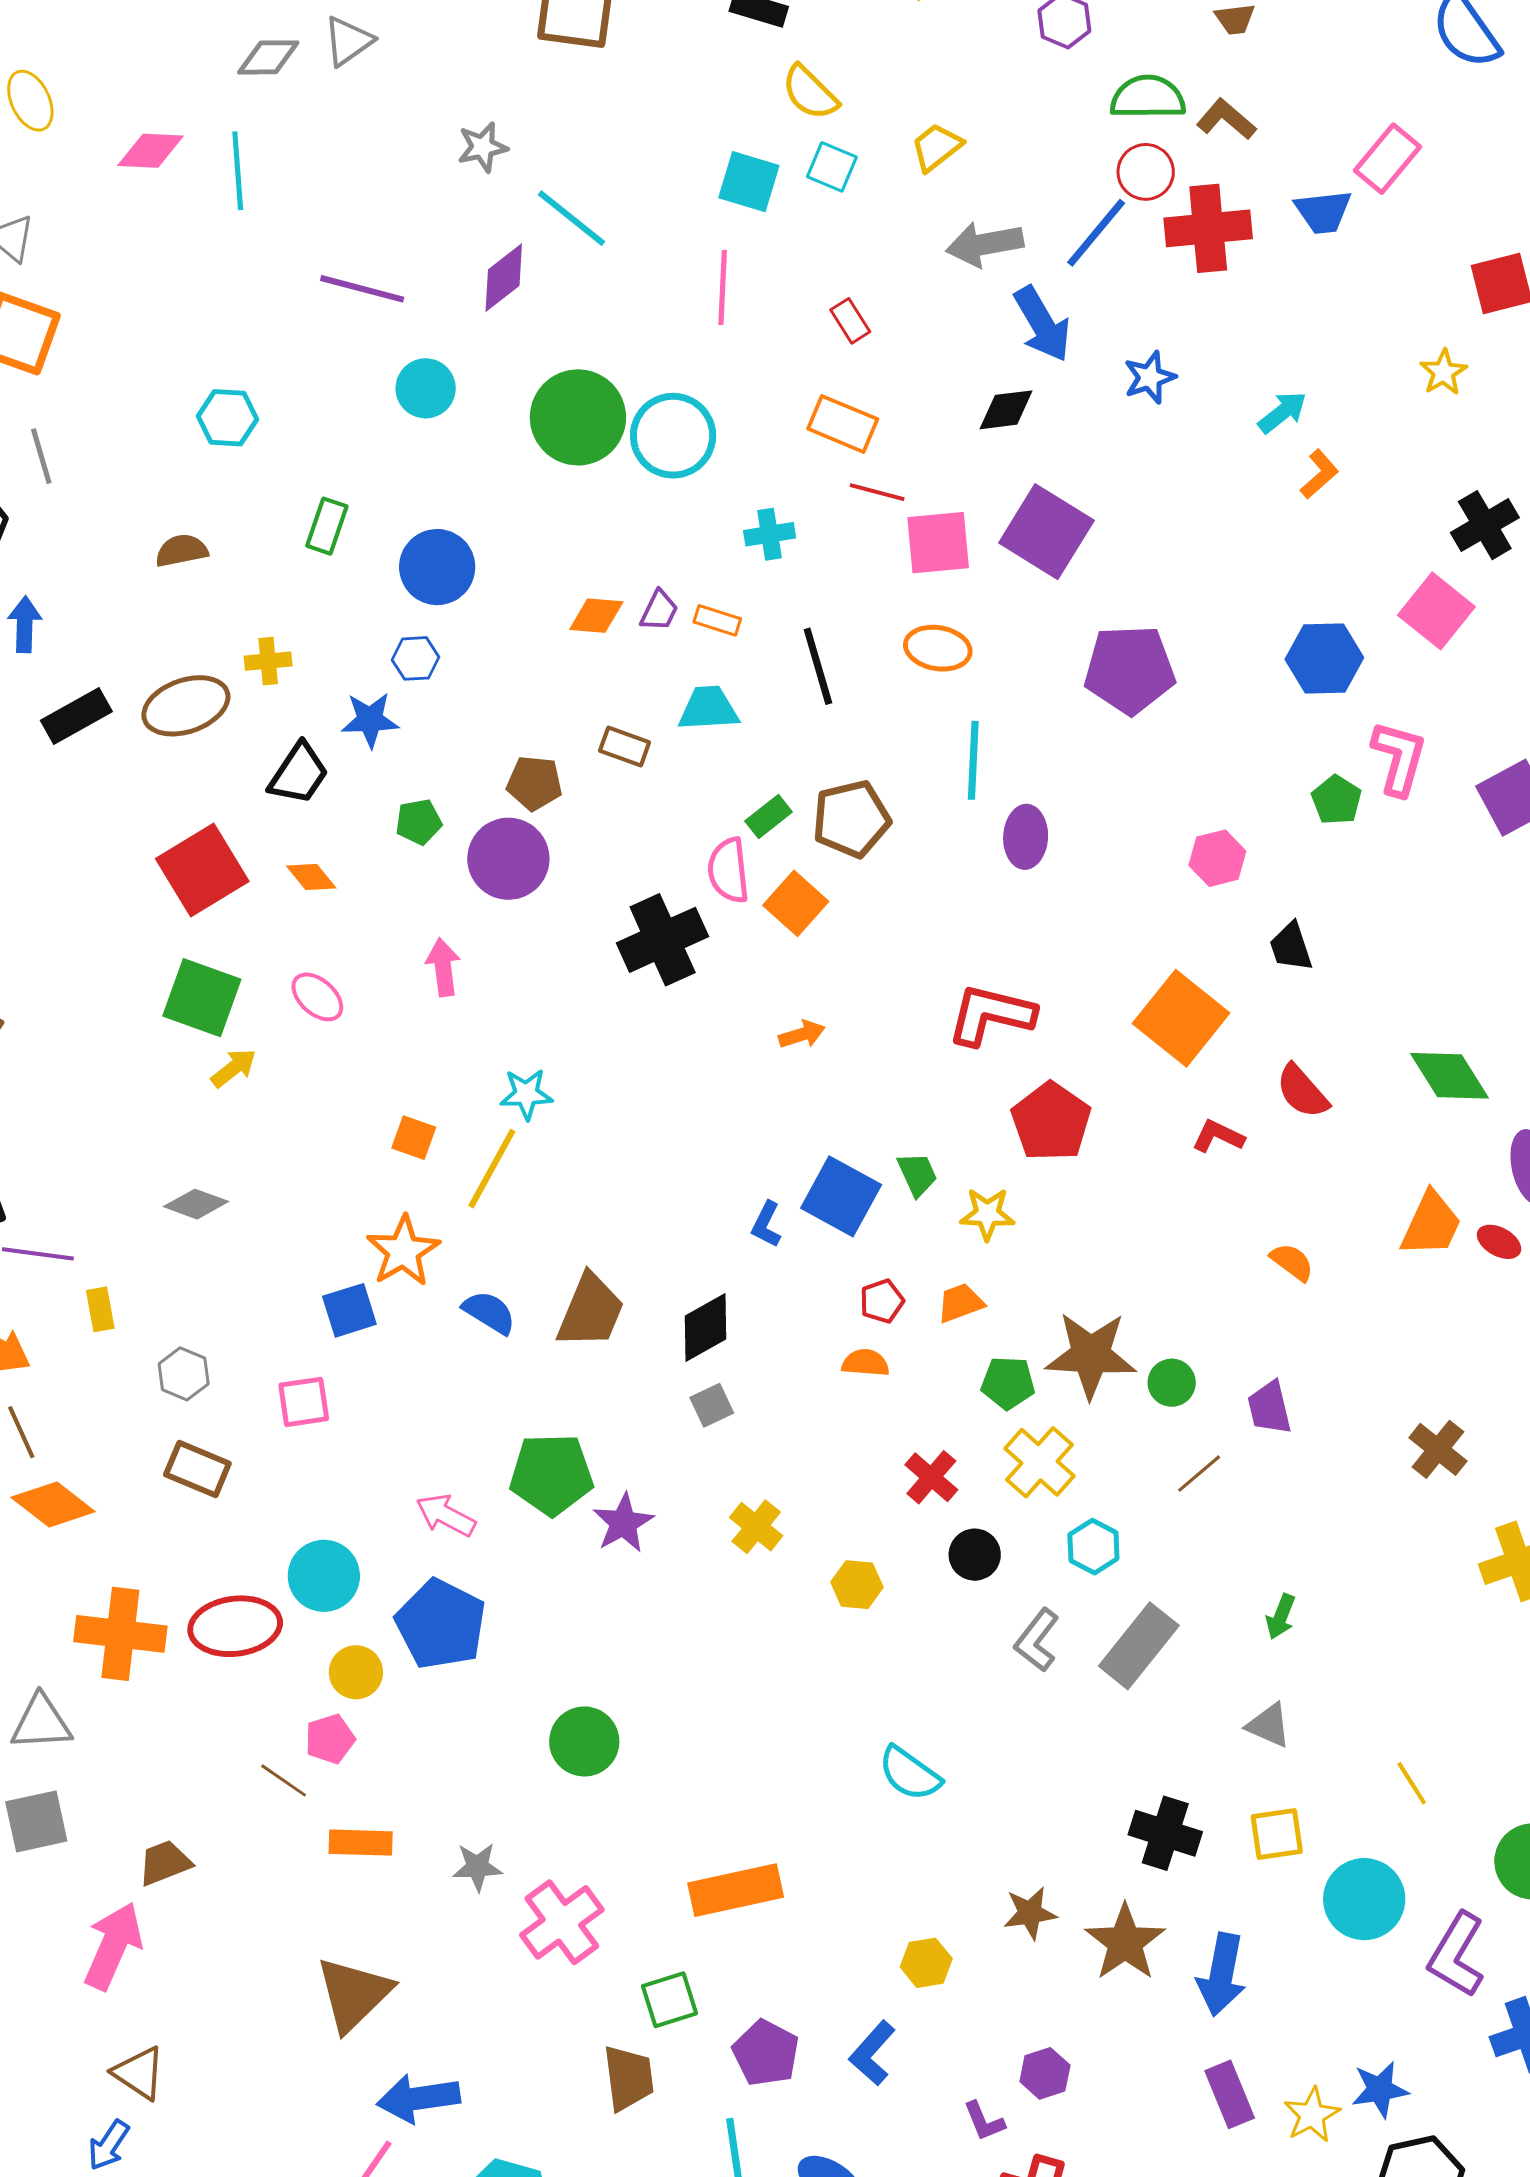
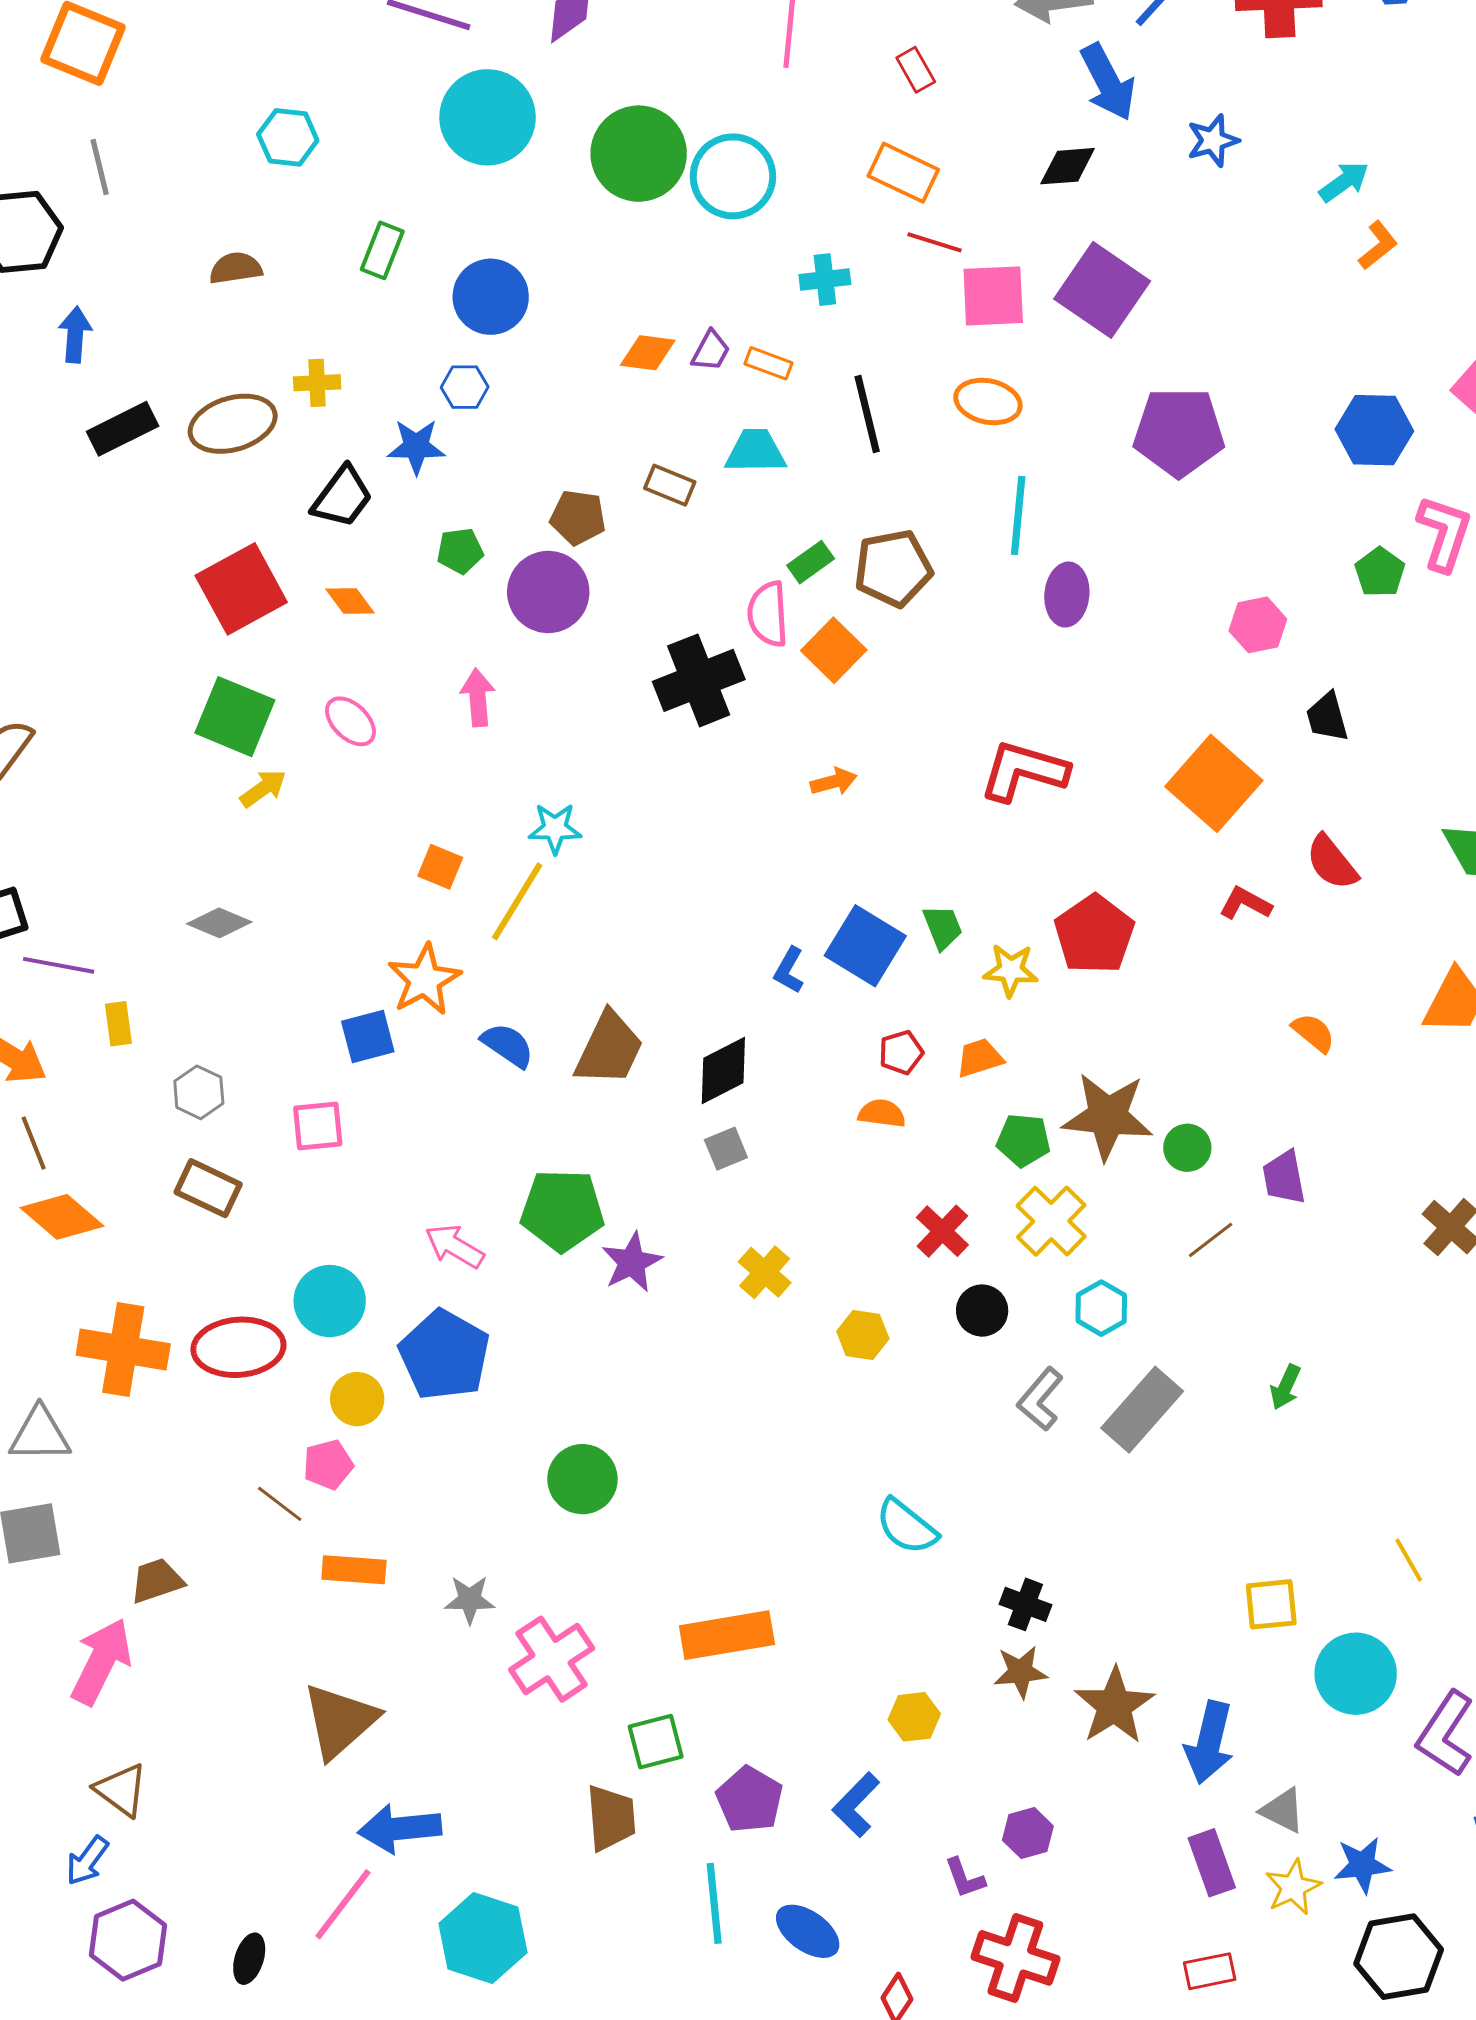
cyan circle: (426, 388) -> (488, 117), size x1.6
red pentagon: (1051, 1122) -> (1094, 934), moved
gray triangle: (1269, 1725) -> (1283, 1810), moved
black cross: (1165, 1833) -> (1025, 1604), moved, size x0.7

